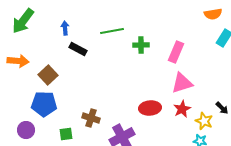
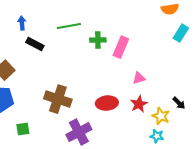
pink rectangle: (176, 52) -> (121, 47), moved
pink triangle: (182, 83) -> (139, 78), size x0.6
brown cross: (91, 118) -> (58, 99), moved, size x1.5

